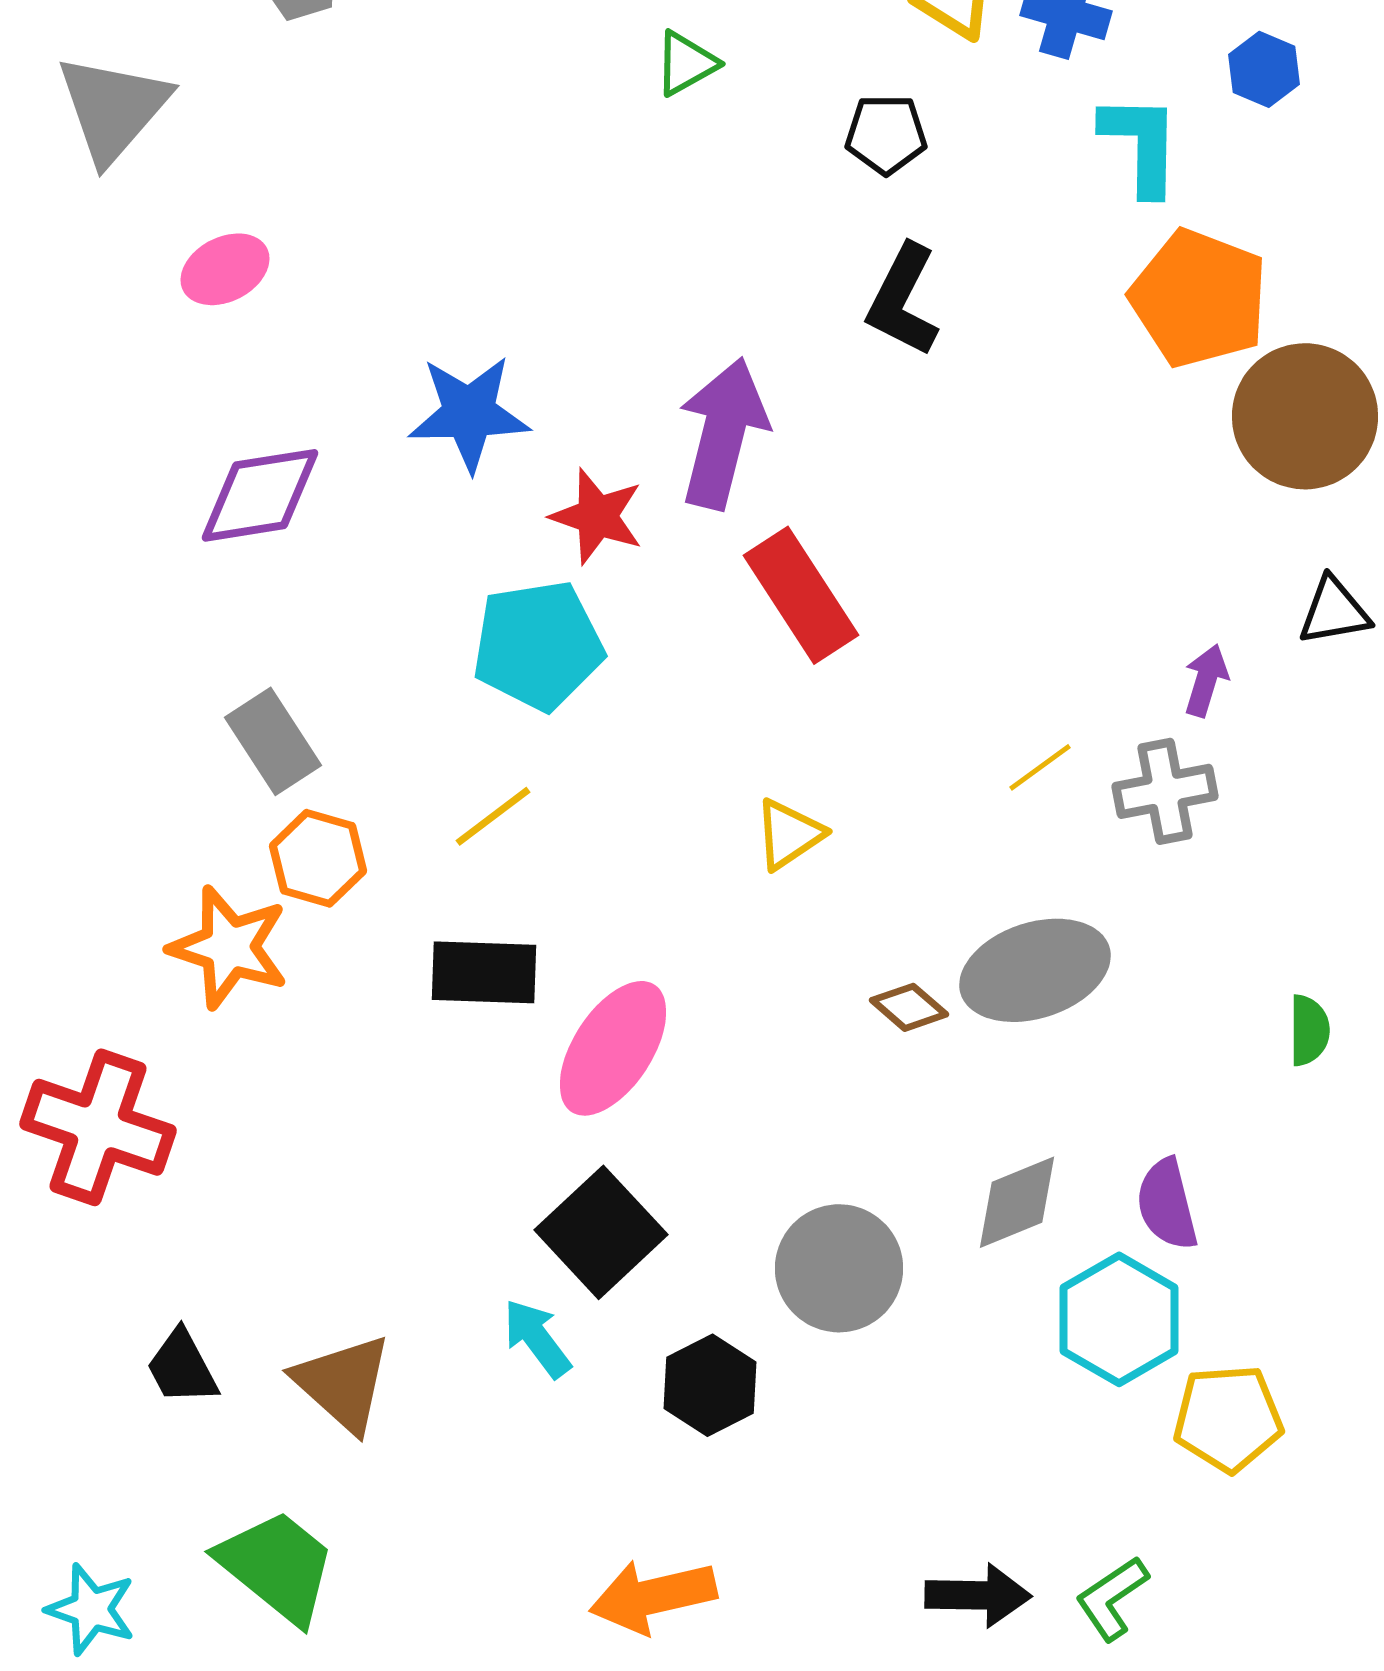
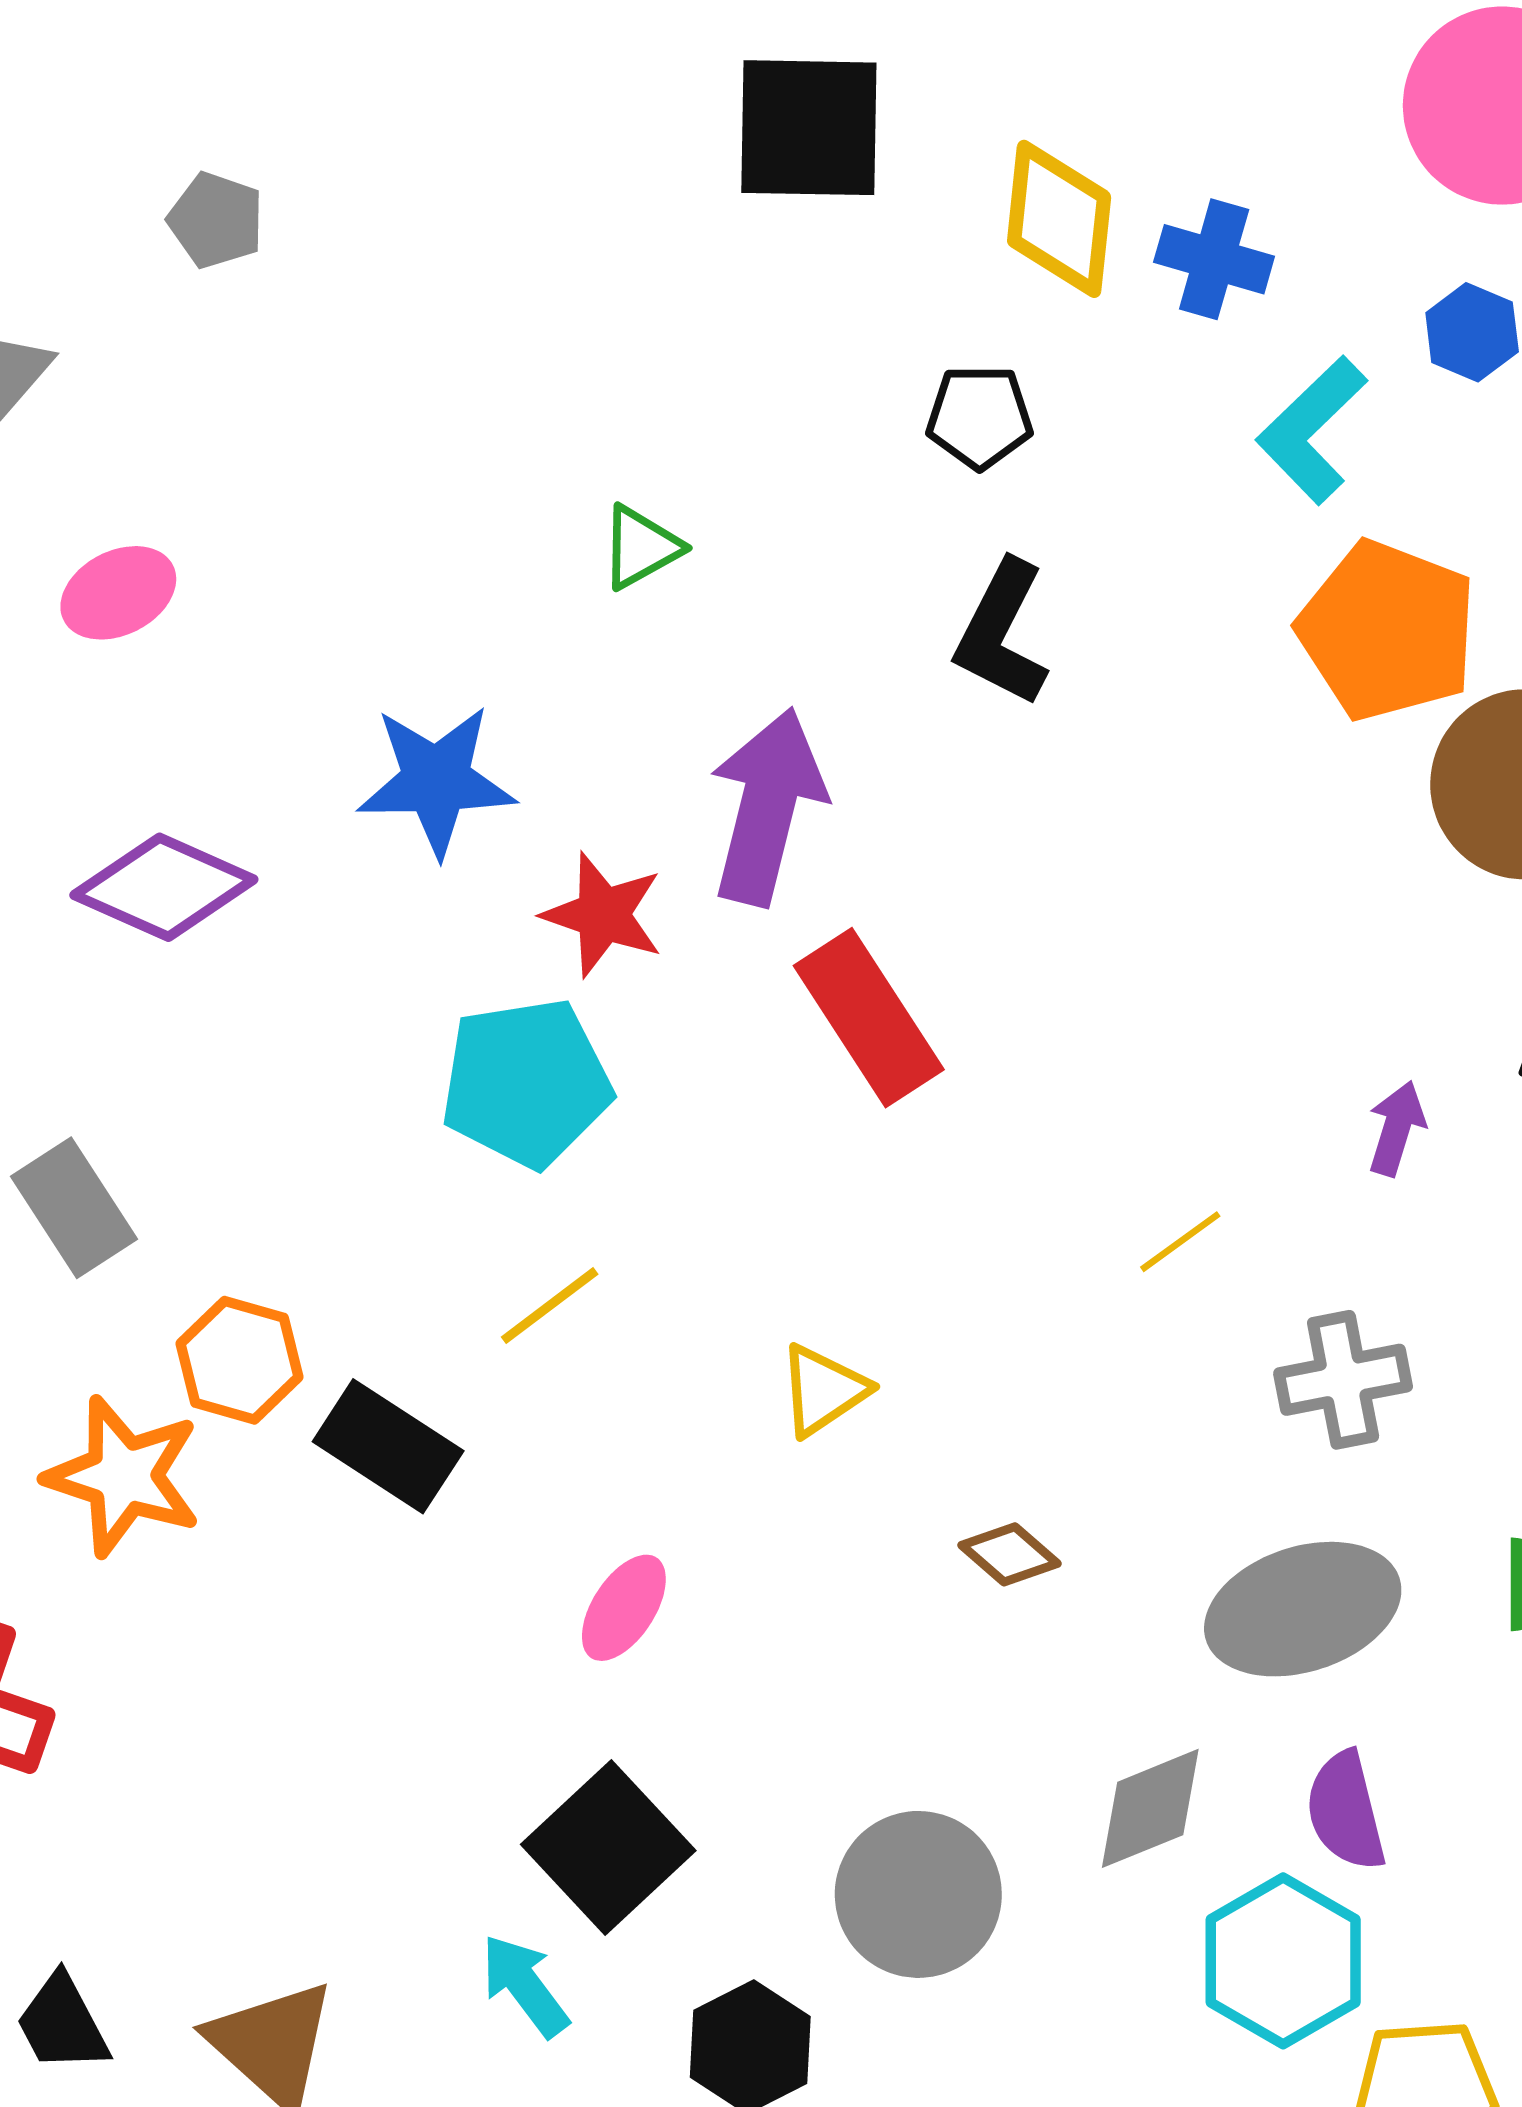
green triangle: (686, 63) -> (641, 547), moved
cyan L-shape: (1141, 144) -> (1312, 430), turned -135
purple diamond: (260, 495) -> (164, 887), turned 33
gray rectangle: (273, 741) -> (74, 1208), moved
gray cross: (1165, 791) -> (1343, 1380), moved
yellow line: (493, 816) -> (550, 1306), moved
yellow triangle: (789, 834) -> (823, 1390), moved
gray ellipse: (1035, 970) -> (1303, 1609), moved
black rectangle: (484, 972) -> (388, 1446), moved, turned 31
pink ellipse: (613, 1048) -> (624, 1608), size x0.6

